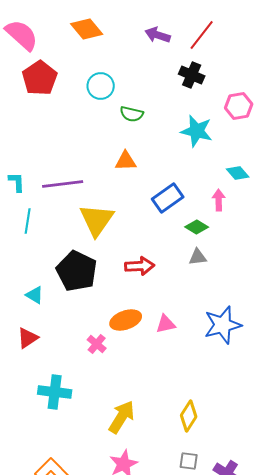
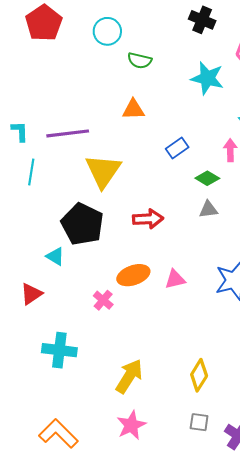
blue rectangle: (168, 198) -> (177, 148), size x0.7
cyan triangle: (35, 295) -> (55, 256), moved

